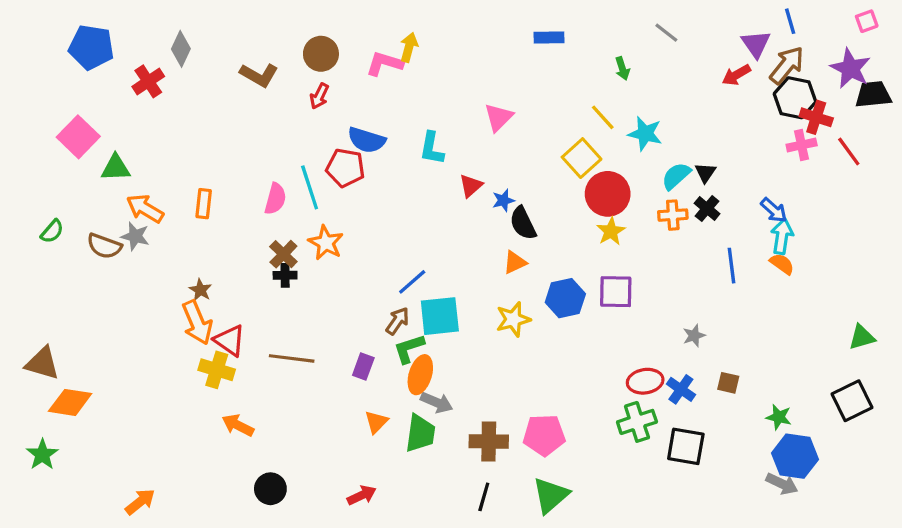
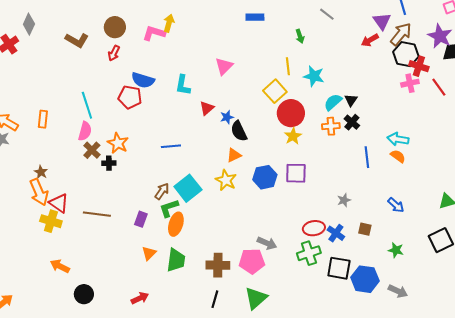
yellow line: (603, 117) -> (288, 66), turned 36
cyan line: (310, 187) -> (87, 105), moved
pink semicircle: (275, 199) -> (85, 131), moved
blue arrow: (774, 210) -> (396, 205), moved
cyan arrow: (782, 236) -> (398, 139), turned -90
black cross: (285, 275) -> (109, 163), moved
blue line: (412, 282) -> (171, 146), moved, turned 36
cyan square: (440, 316) -> (188, 188), turned -32
yellow star: (513, 319) -> (226, 180), moved, turned -30
gray arrow: (437, 402) -> (267, 243), moved
orange arrow: (238, 425) -> (60, 266), moved
blue hexagon: (795, 456) -> (365, 279), moved

